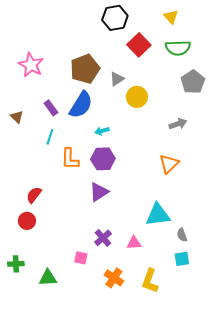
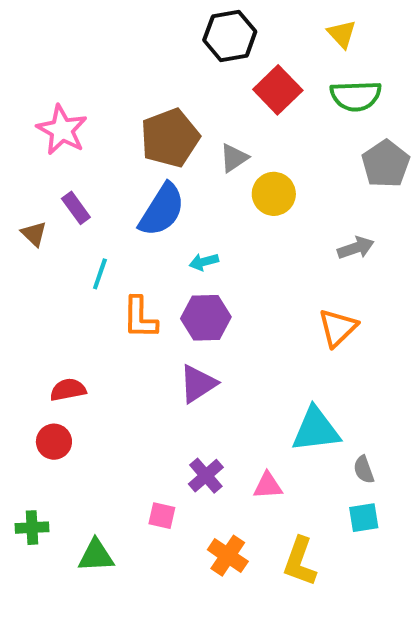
purple rectangle: (51, 108) -> (76, 208), moved
red semicircle: (34, 195) -> (68, 390), turned 42

